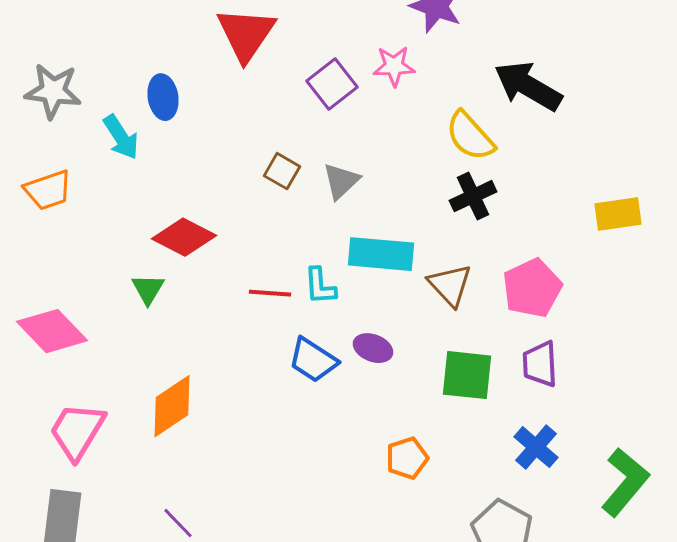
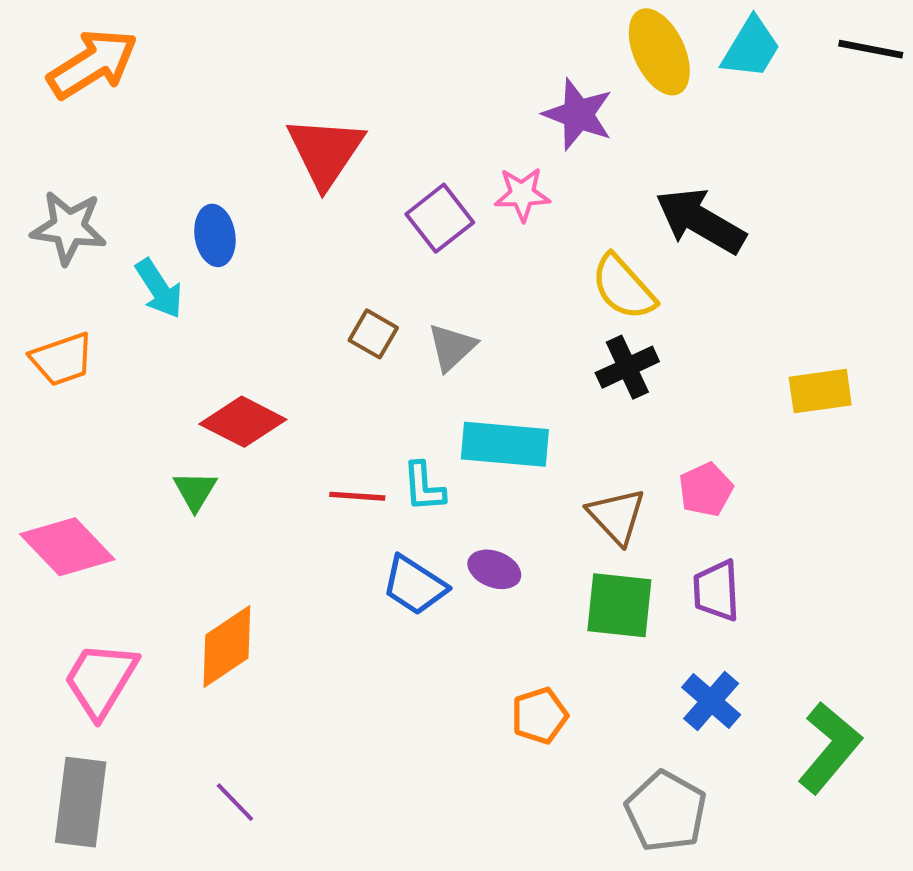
brown triangle: (450, 285) -> (617, 516), moved
pink pentagon: (532, 288) -> (706, 490), size x0.7

